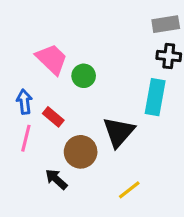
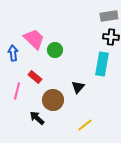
blue arrow: (24, 102) -> (13, 53), moved
black triangle: (119, 132) -> (78, 87), size x0.6

